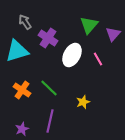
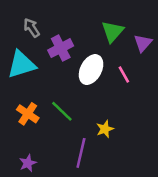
purple cross: (48, 38) -> (61, 48), turned 30
purple line: (50, 121) -> (81, 153), moved

